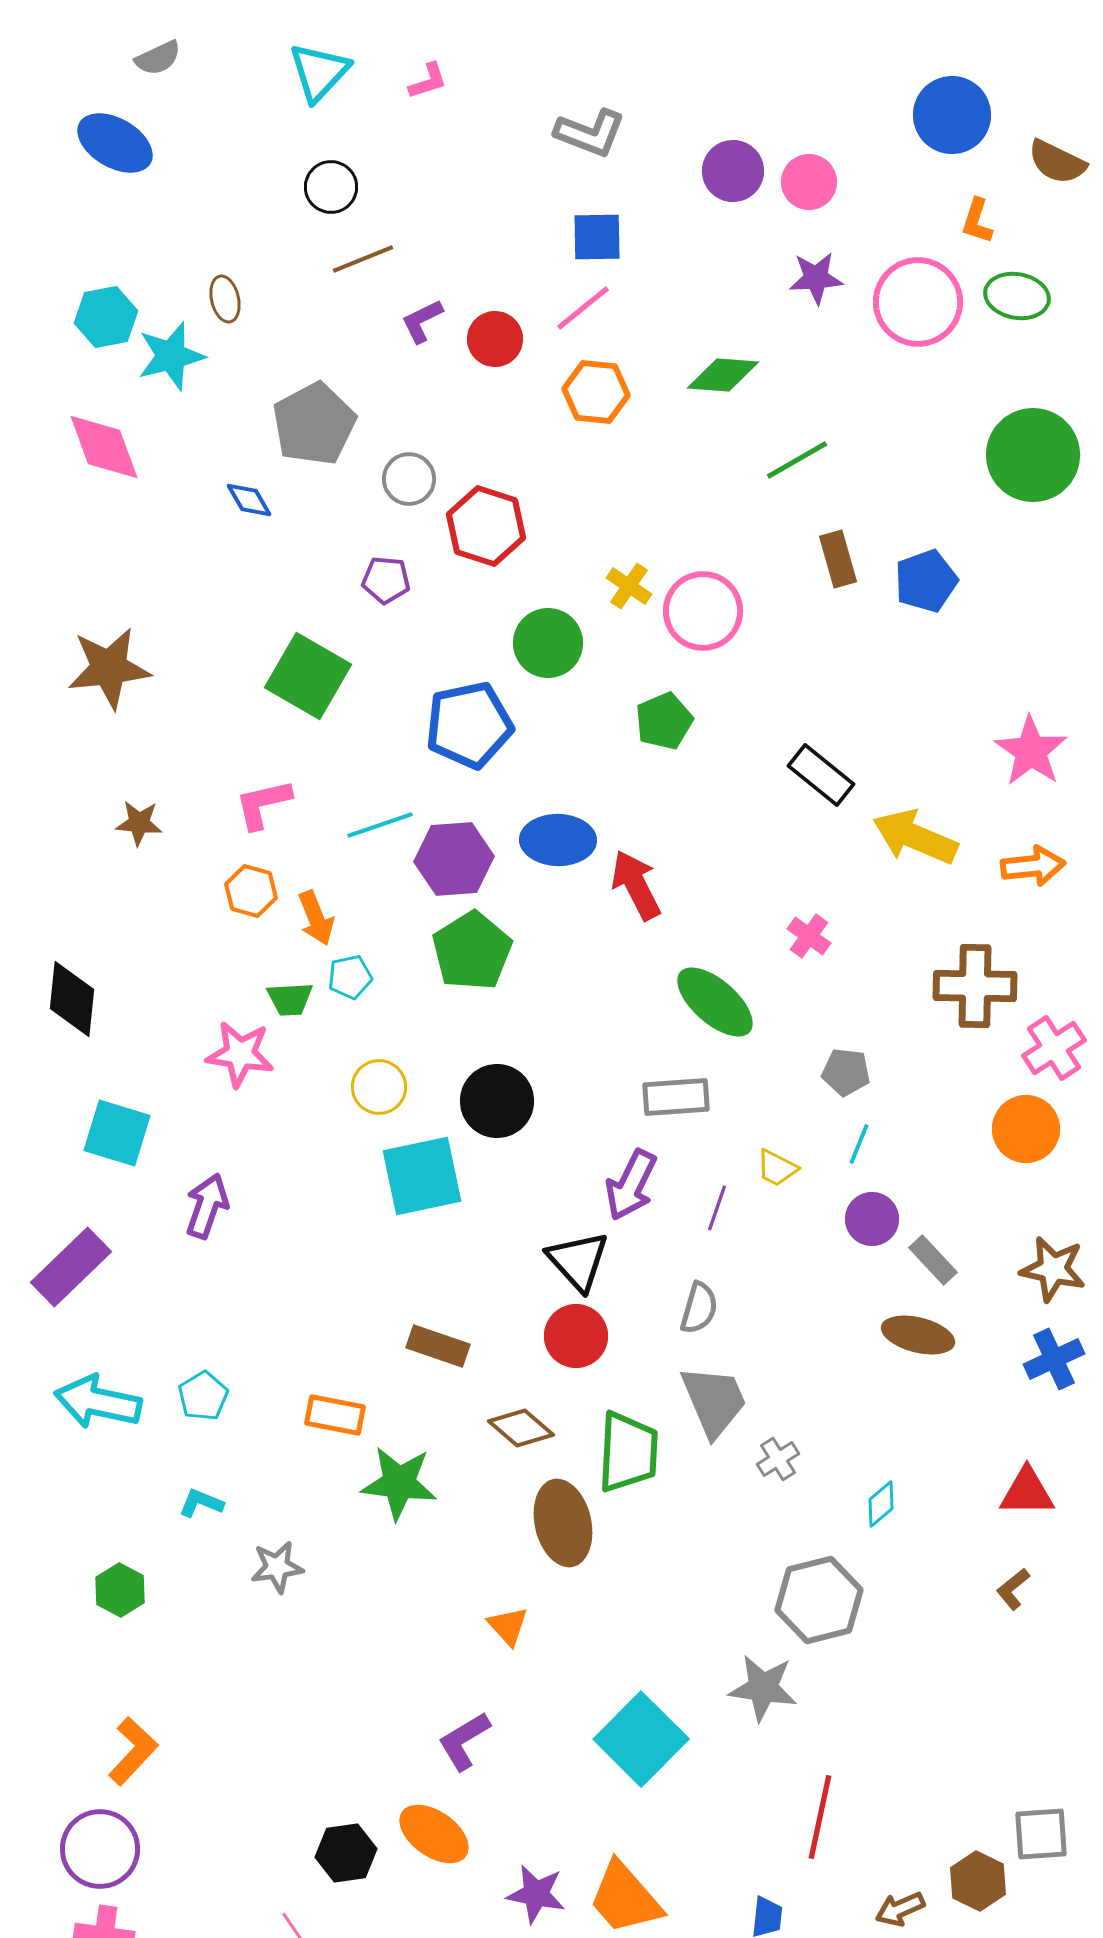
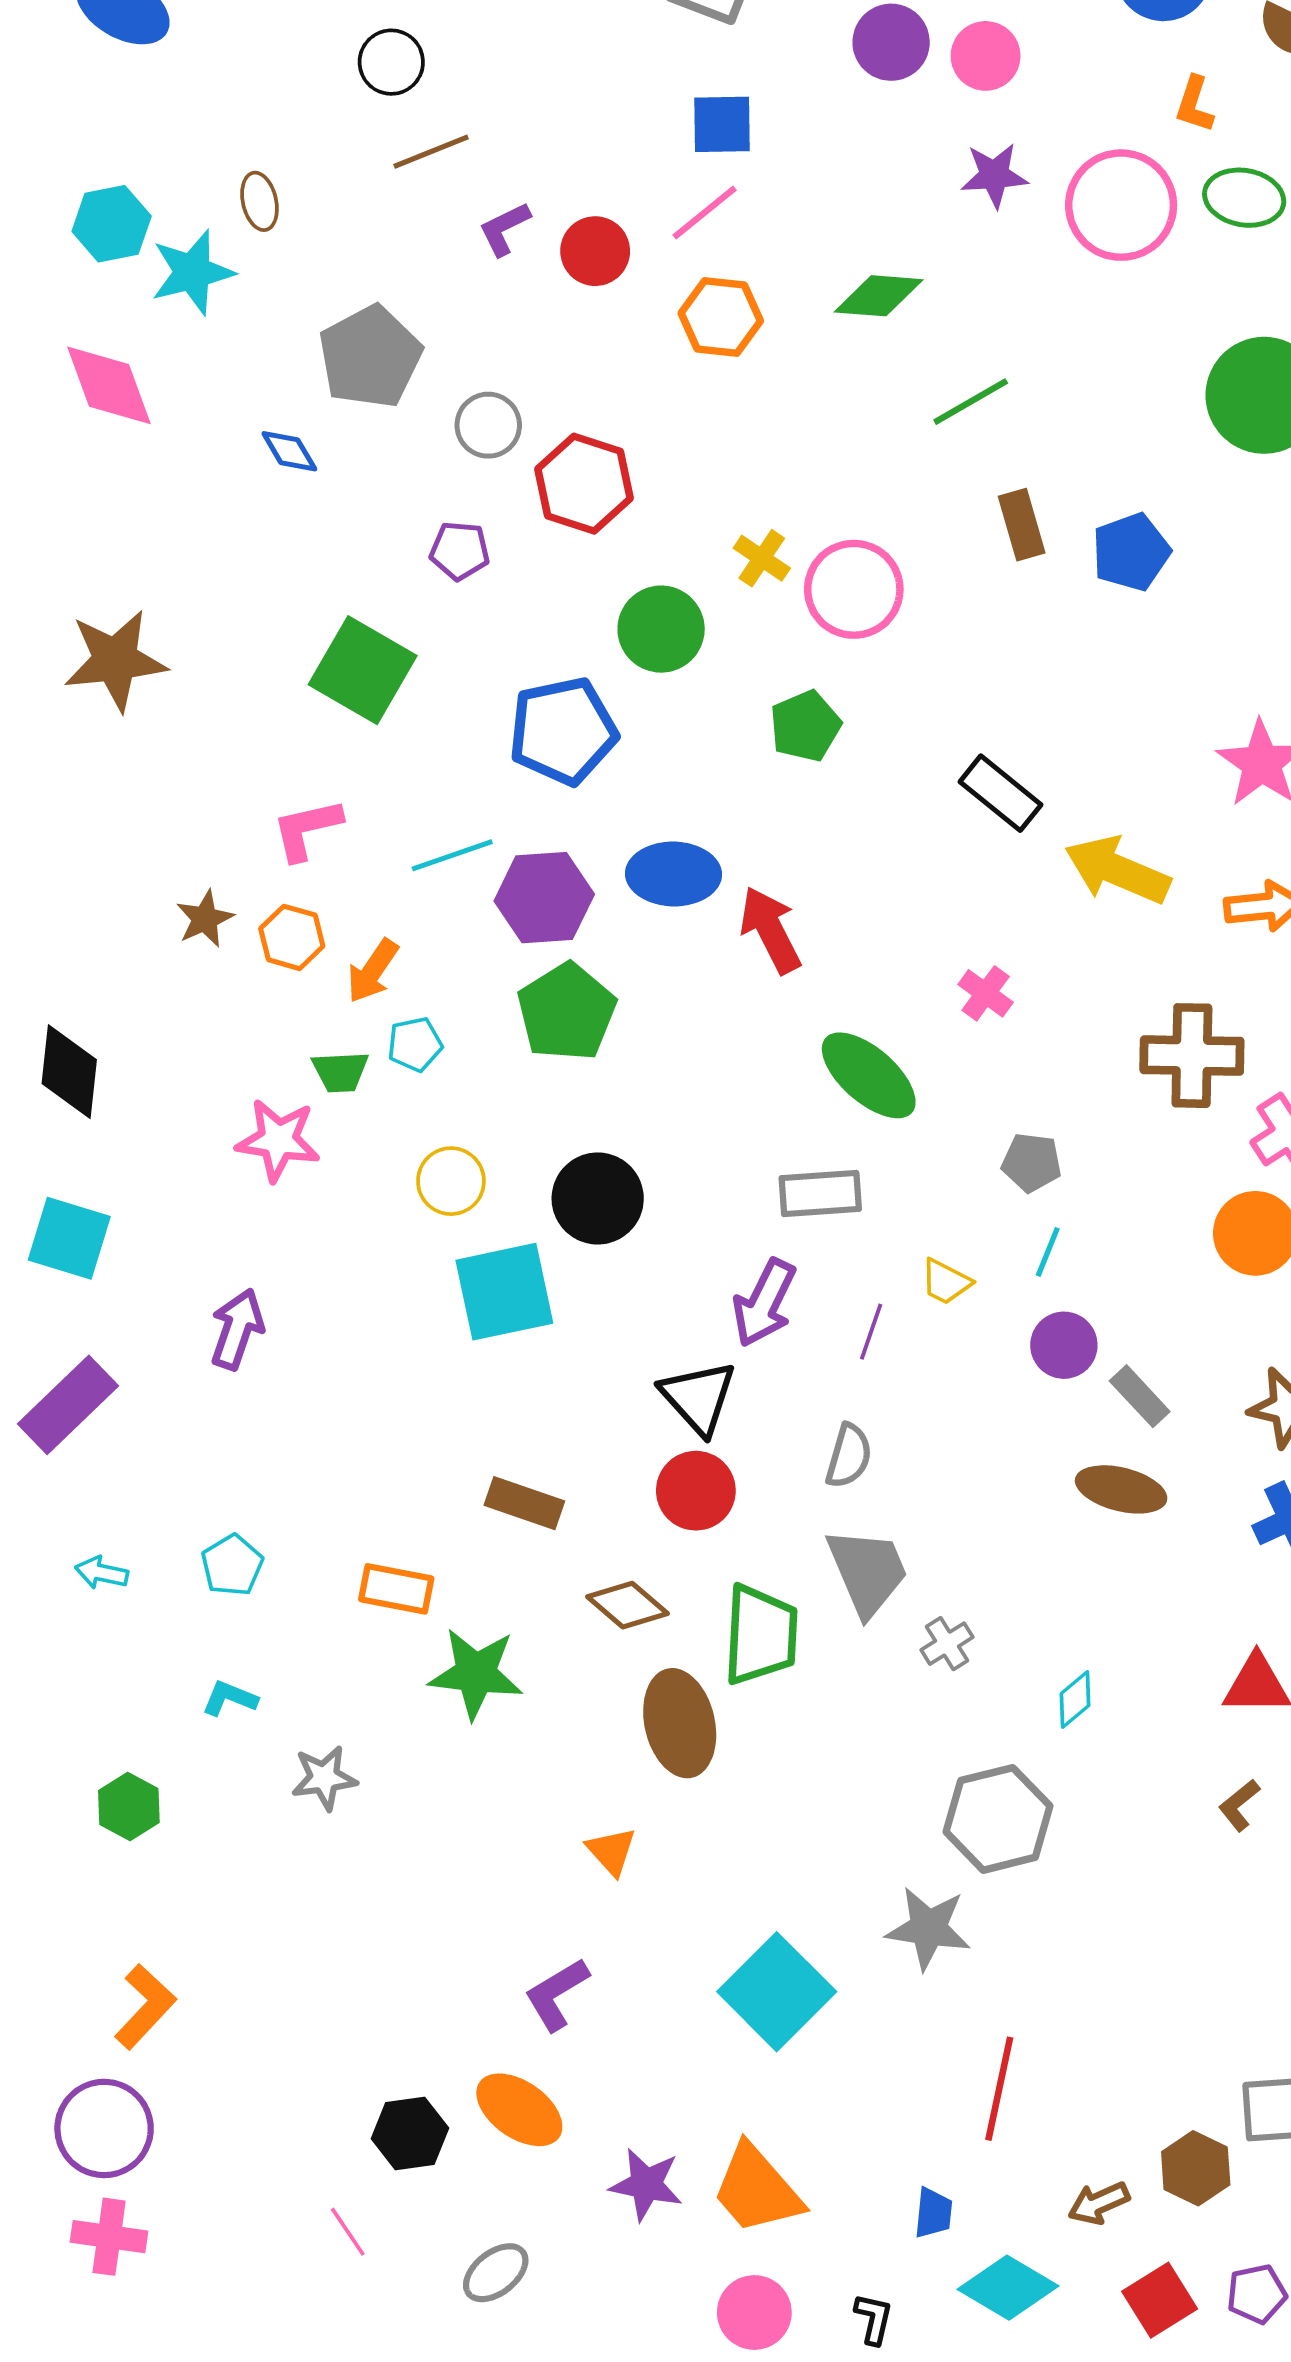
brown star: (139, 823) -> (205, 919), moved, turned -30
orange arrow: (316, 918) -> (373, 971), turned 56
cyan square: (117, 1133) -> (69, 1238), moved
cyan arrow: (98, 1402) -> (102, 1573), size x0.5

